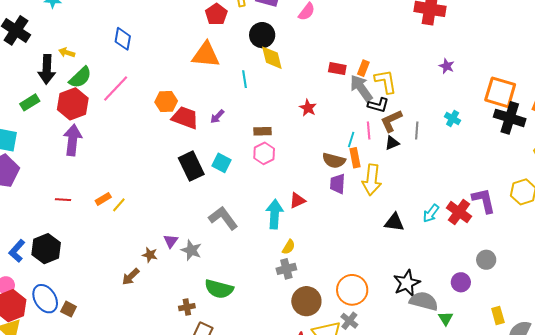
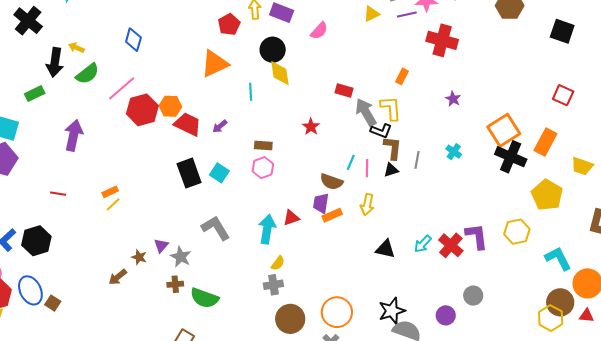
orange triangle: (206, 55) -> (215, 64), turned -36
orange rectangle: (363, 68) -> (402, 76), moved
orange square: (500, 92) -> (504, 130), turned 36
red hexagon: (73, 104) -> (142, 110), moved
brown L-shape: (391, 121) -> (393, 148), turned 115
pink line: (369, 131) -> (367, 168), moved
orange rectangle: (355, 158) -> (332, 215), moved, turned 72
yellow arrow: (372, 180) -> (367, 205), size x0.7
purple trapezoid: (337, 184) -> (321, 203), moved
orange rectangle: (103, 199) -> (110, 192), moved
brown cross: (187, 307) -> (175, 284), moved

